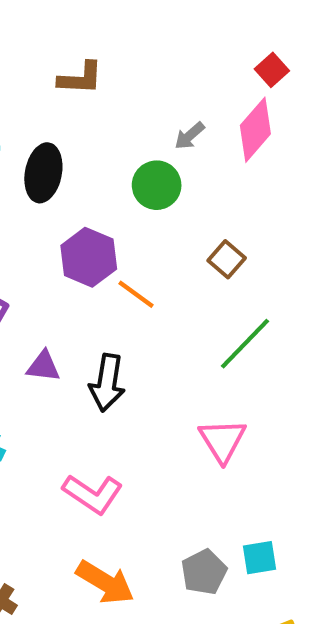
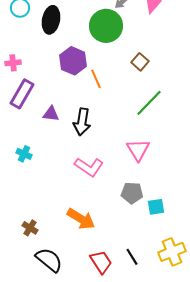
green circle: (157, 185) -> (106, 26), size x1.4
orange line: (136, 294) -> (96, 79), turned 30
pink L-shape: (93, 494) -> (89, 167), moved
gray pentagon: (204, 572) -> (132, 193), moved, turned 30

